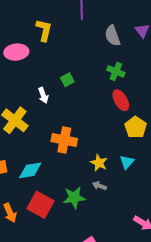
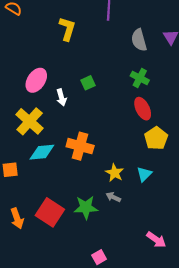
pink ellipse: (16, 52) -> (36, 80), moved, turned -55
cyan diamond: (30, 170) -> (42, 152), moved

